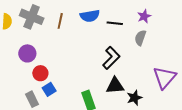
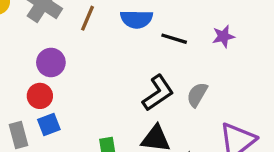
gray semicircle: (140, 38) -> (197, 95), moved
purple circle: (27, 53) -> (51, 62), moved

